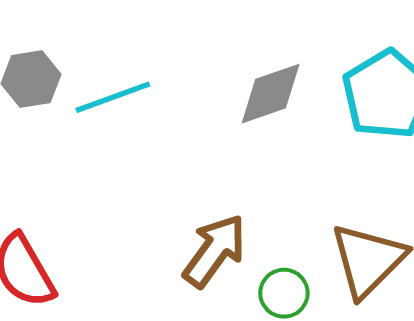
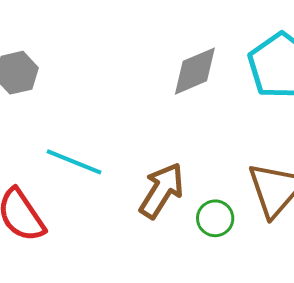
cyan line: (113, 97) -> (74, 162), moved, turned 46

